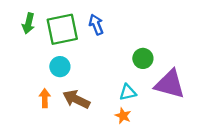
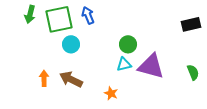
cyan circle: (60, 67) -> (71, 44), moved
cyan triangle: (128, 92) -> (124, 64), moved

